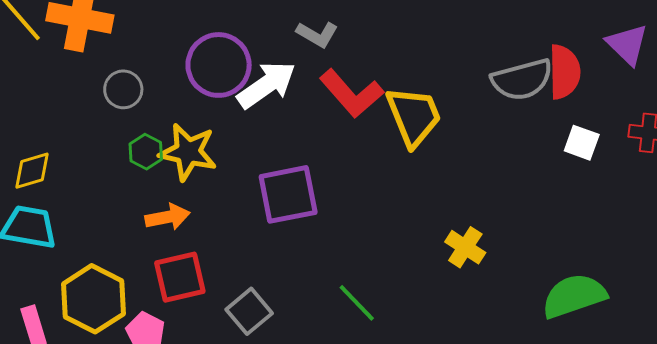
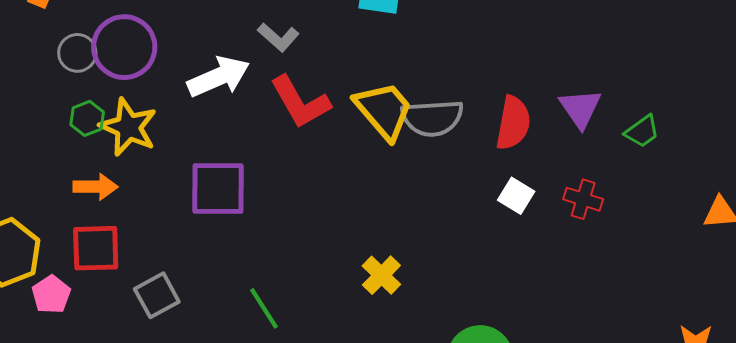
purple circle: (219, 65) -> (124, 47), moved
gray semicircle: (522, 80) -> (432, 118), moved
yellow trapezoid: (414, 116) -> (384, 110), moved, turned -30

